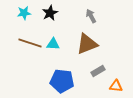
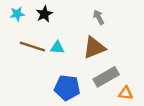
cyan star: (24, 13) -> (17, 14), moved
black star: (50, 13) -> (44, 14), moved
gray rectangle: (98, 71) -> (106, 77), size x1.6

